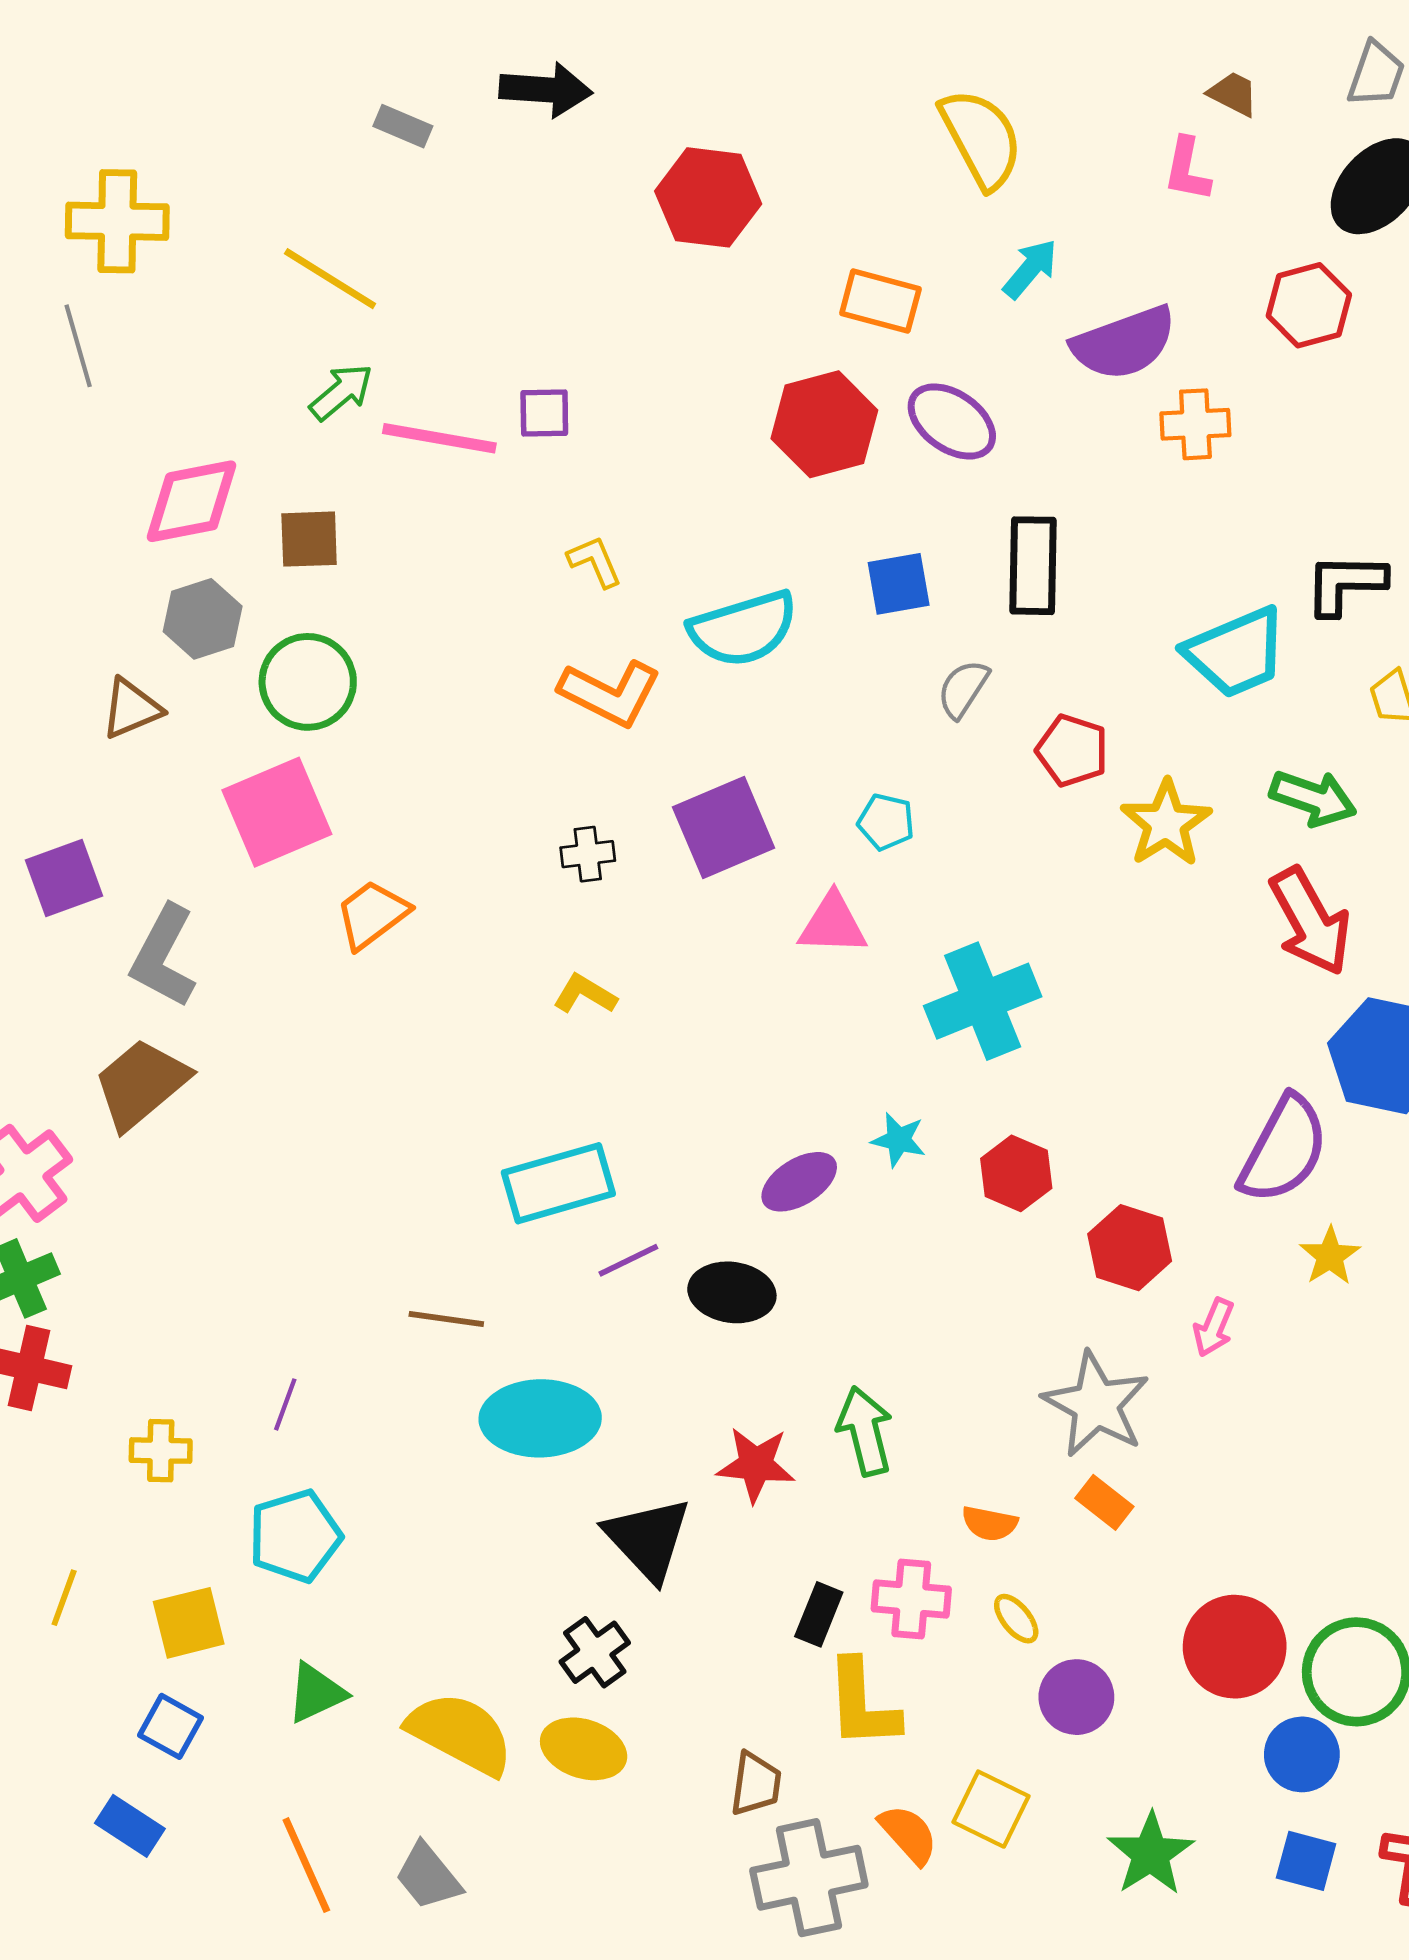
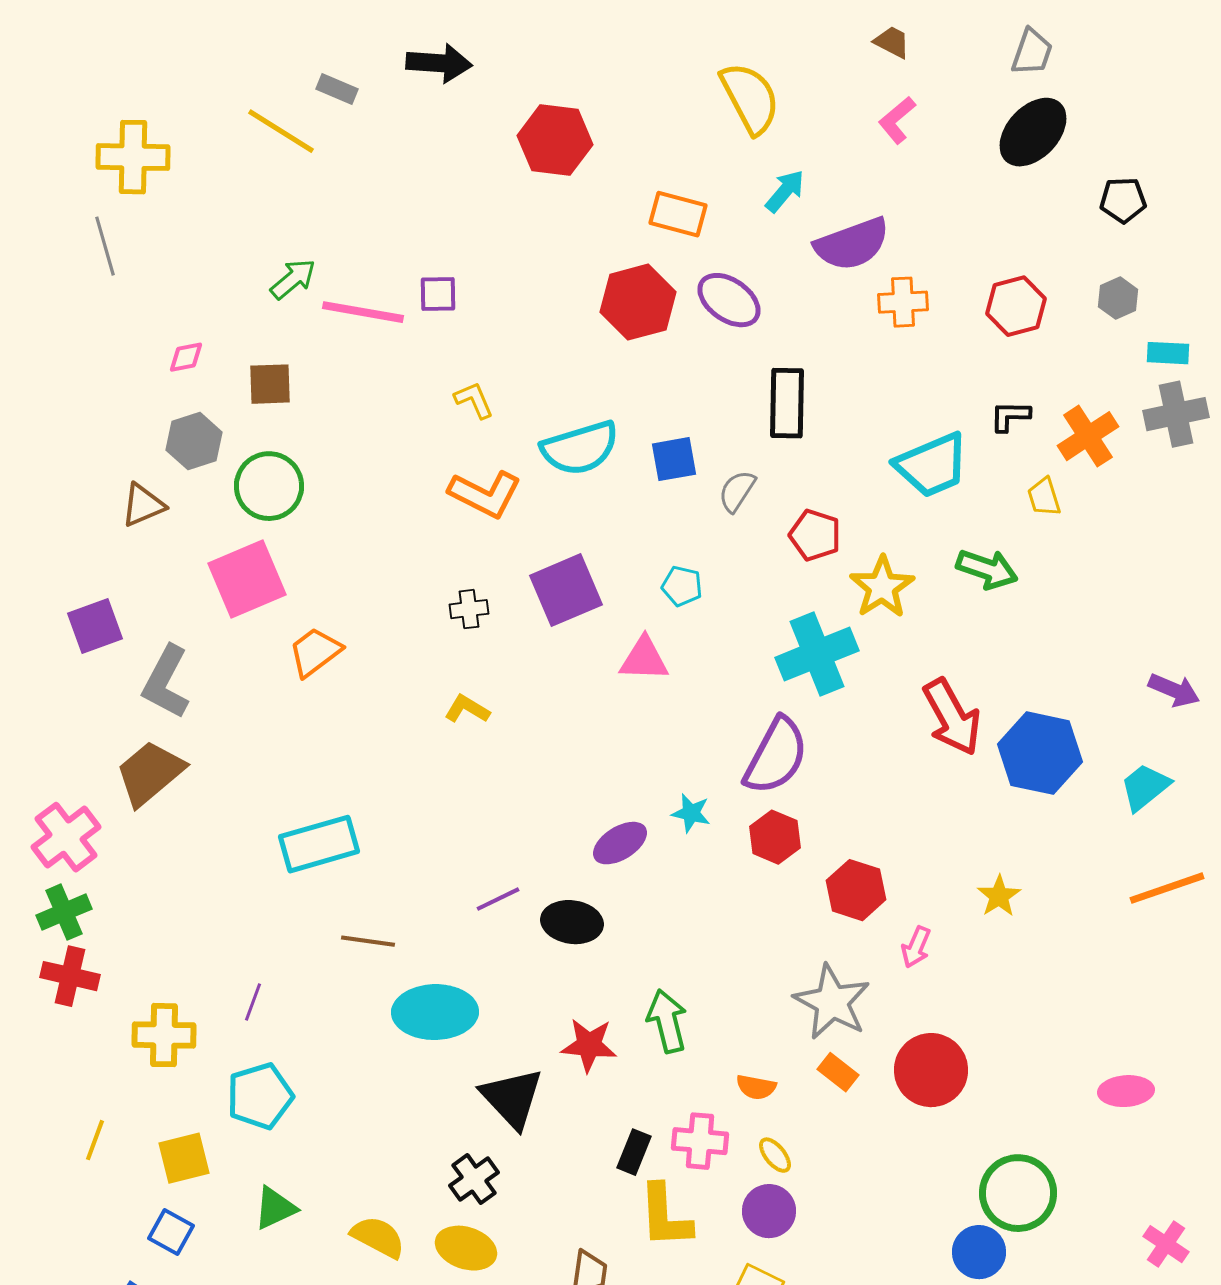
brown trapezoid: (1233, 94) -> (892, 42), moved
pink L-shape: (1187, 169) -> (897, 120), turned 39
yellow line: (330, 279) -> (281, 131), moved
red hexagon: (1309, 305) -> (1016, 306), moved
pink diamond: (191, 501) -> (186, 357), size x0.5
blue square: (899, 584) -> (674, 459), moved
black L-shape: (1345, 584) -> (1010, 416), size x0.7
red arrow: (1310, 921) -> (952, 717), moved
cyan cross: (983, 1001) -> (817, 654), moved
purple semicircle: (1284, 1150) -> (776, 756), moved
cyan rectangle: (558, 1183) -> (319, 844), moved
yellow cross: (161, 1451) -> (164, 1035), size x1.4
red circle: (1235, 1647) -> (931, 1070), moved
purple circle: (1076, 1697) -> (769, 1211), moved
yellow semicircle: (460, 1733) -> (378, 1237), size x0.7

